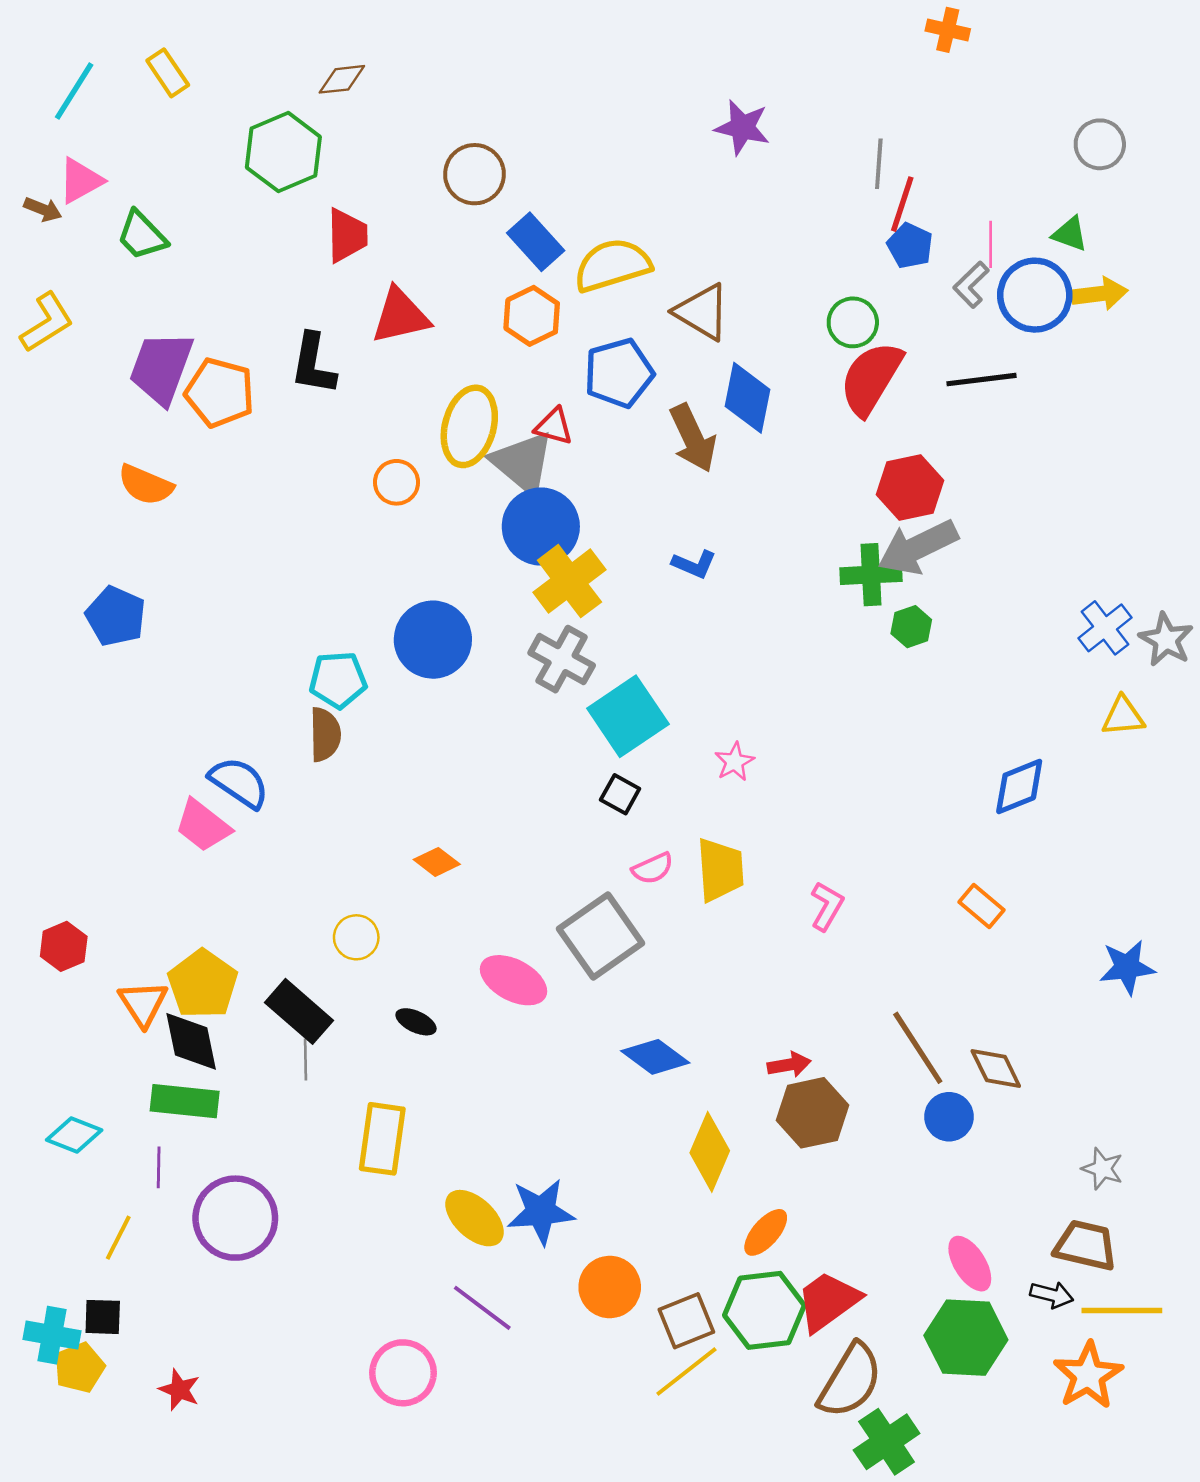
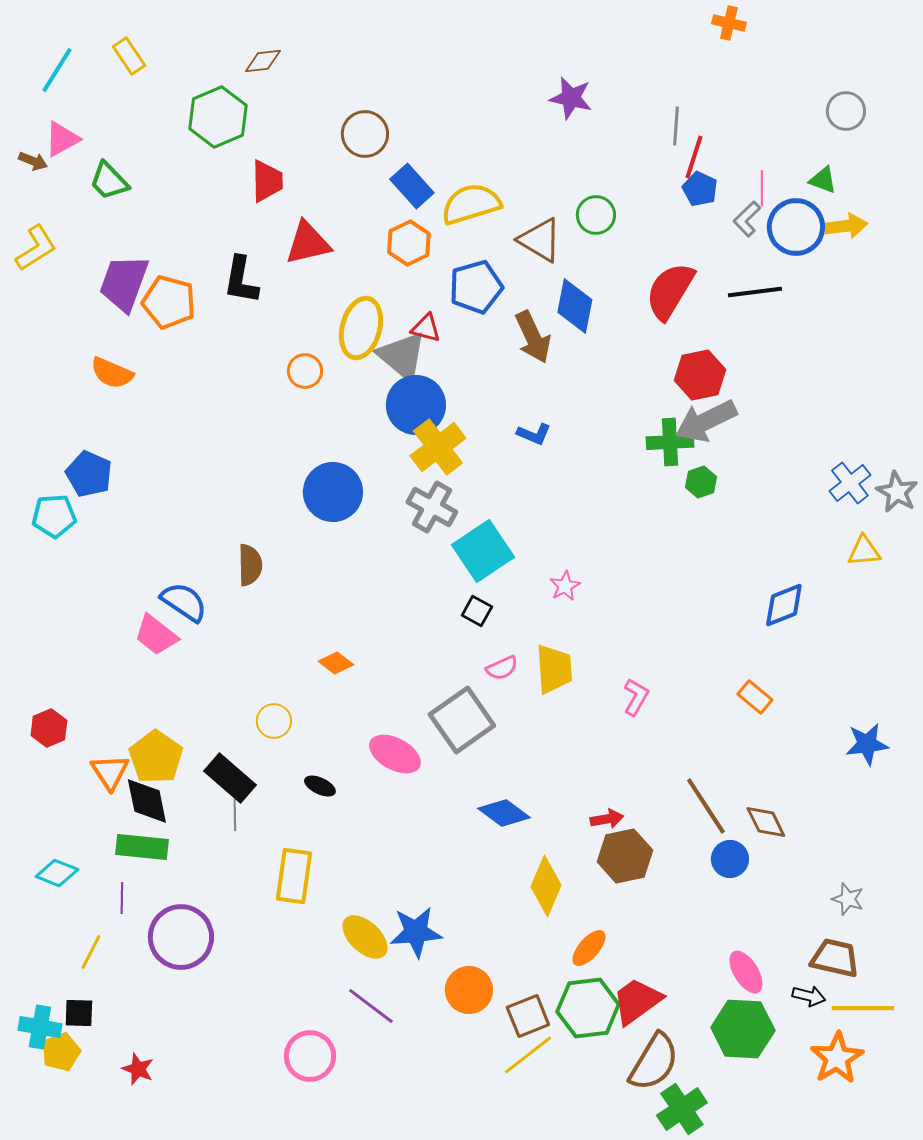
green circle: (853, 322) -> (596, 215), moved
cyan pentagon: (338, 680) -> (54, 516), moved

